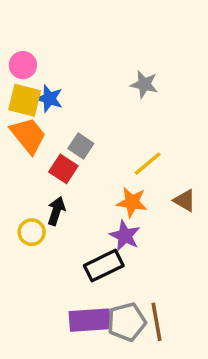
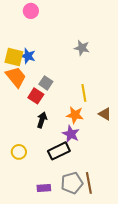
pink circle: (23, 65) -> (31, 11), moved
yellow line: (148, 164) -> (84, 93), turned -60
black arrow: (56, 211) -> (42, 120), moved
yellow circle: (32, 232) -> (19, 152), moved
purple rectangle: (90, 320) -> (44, 188), moved, size x0.6

